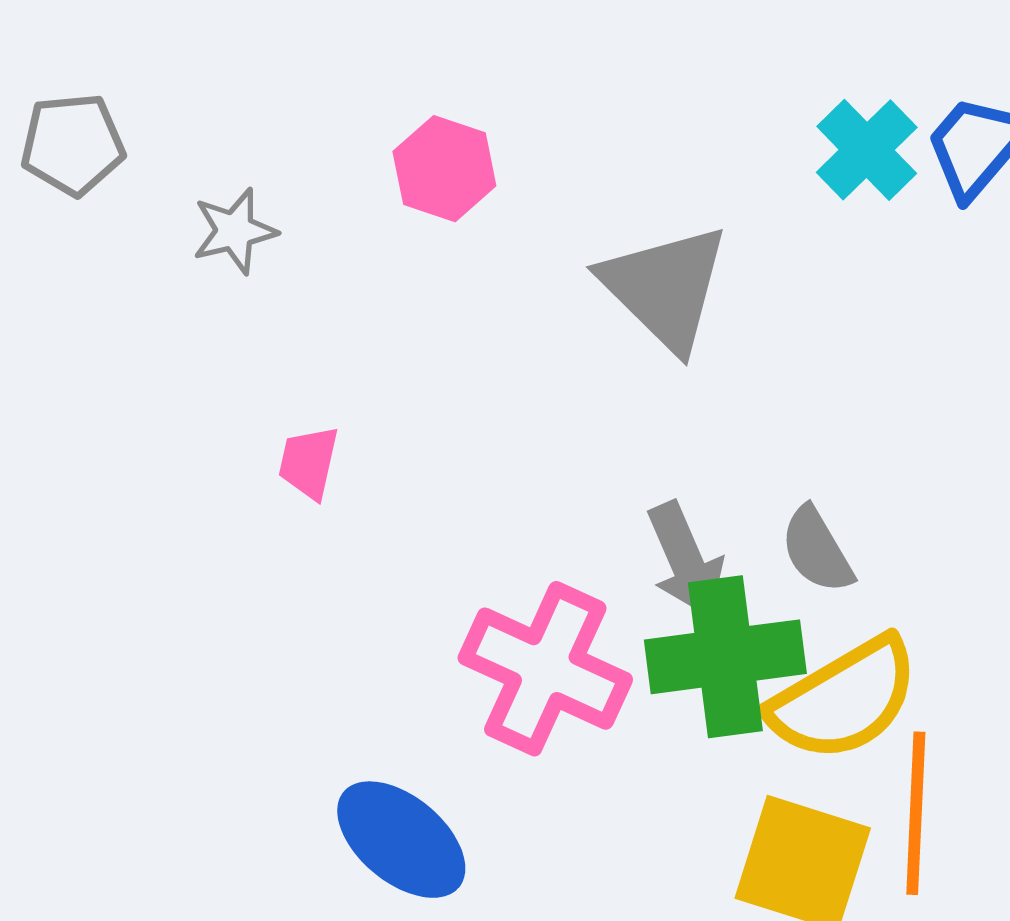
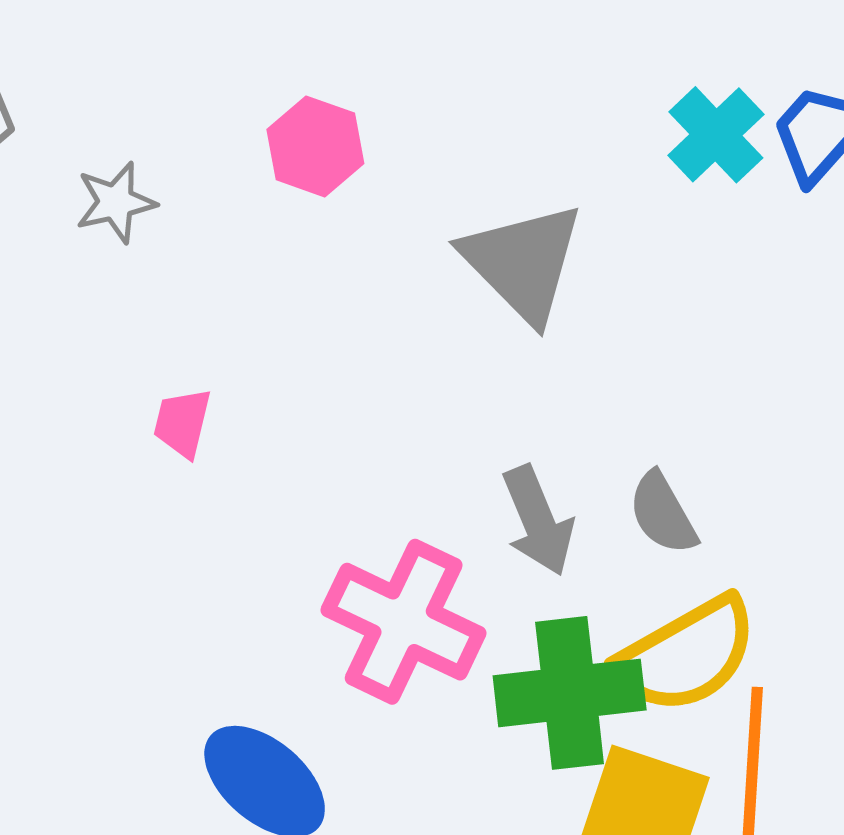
green cross: (725, 657) -> (570, 693), moved

